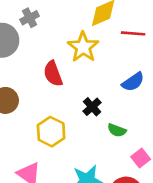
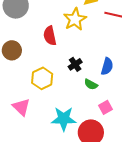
blue semicircle: (133, 82) -> (107, 66), moved, turned -48

